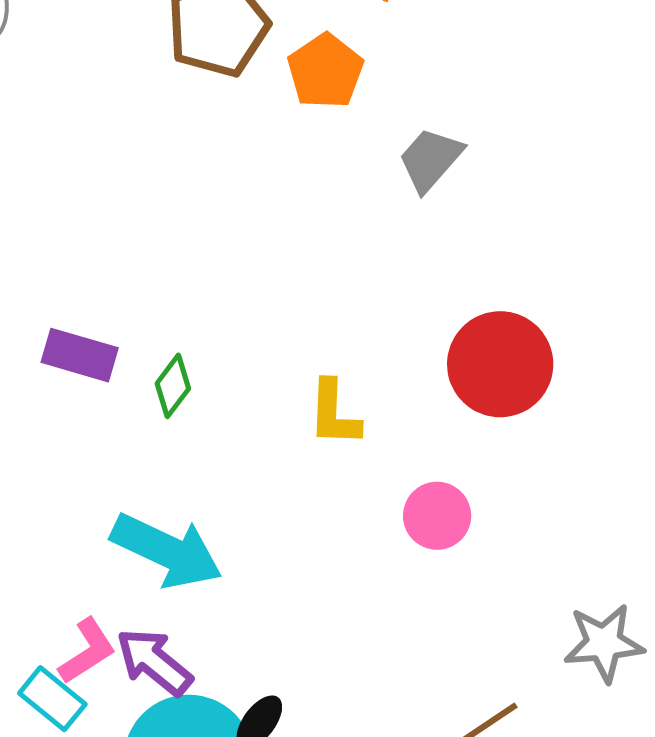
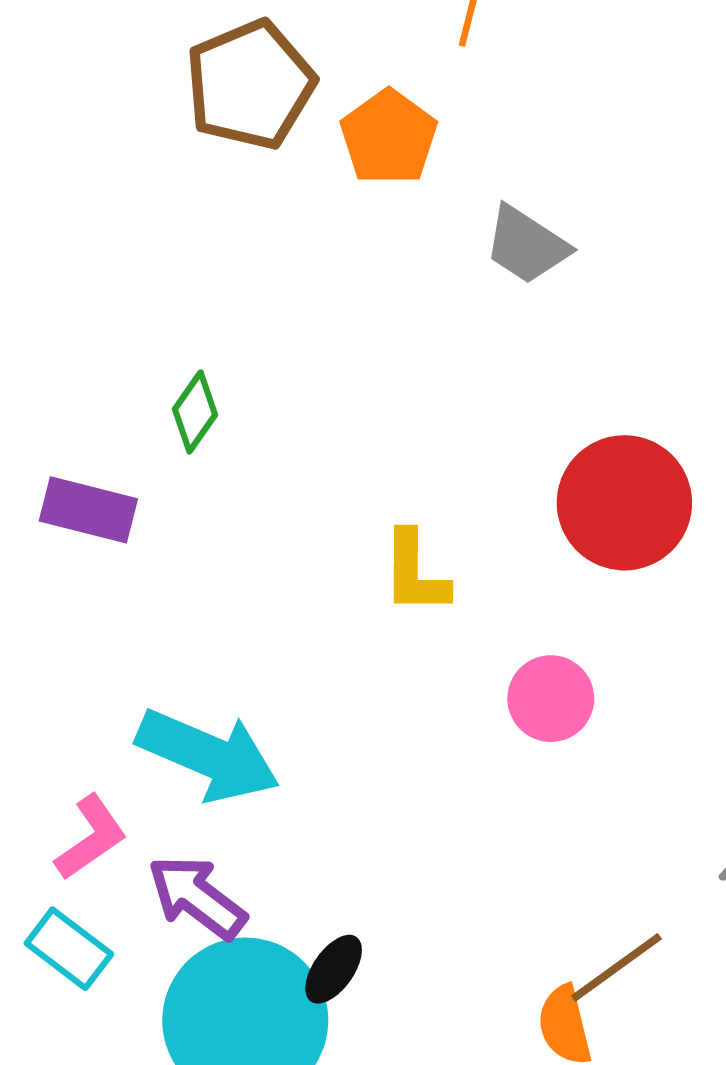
gray trapezoid: (430, 159) -> (526, 245), turned -96
green diamond: (173, 386) -> (195, 412), moved
pink L-shape: (87, 651) -> (91, 838), moved

